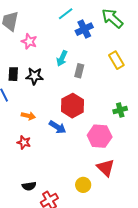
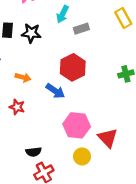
gray rectangle: (79, 71) -> (81, 29), turned 56
pink hexagon: (100, 136) -> (77, 125), moved
black semicircle: (29, 186) -> (34, 152), moved

